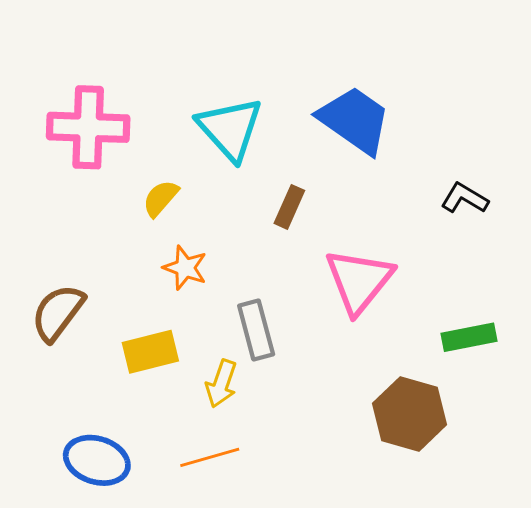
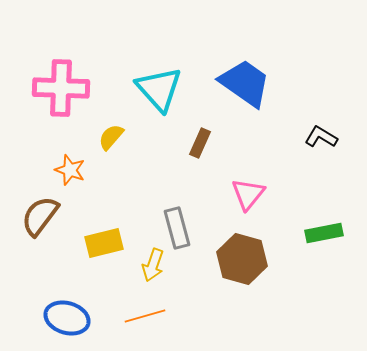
orange star: (185, 268) -> (70, 170), moved
pink triangle: (359, 281) -> (248, 194), size x0.7
brown hexagon: (410, 414) -> (242, 259), moved

